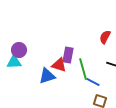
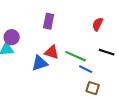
purple rectangle: (68, 55) -> (49, 21), moved
green line: (83, 69) -> (76, 56), turned -50

